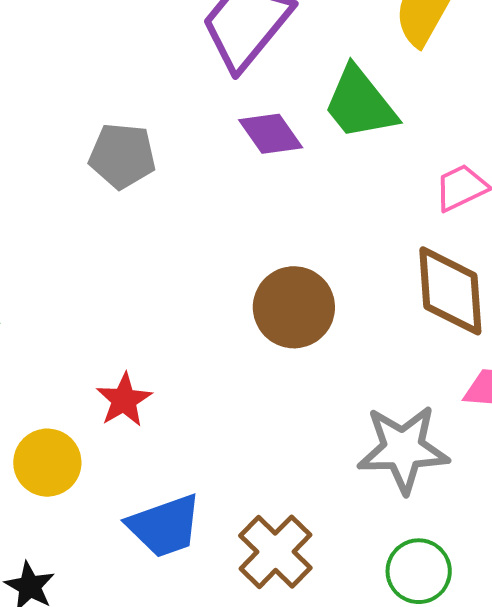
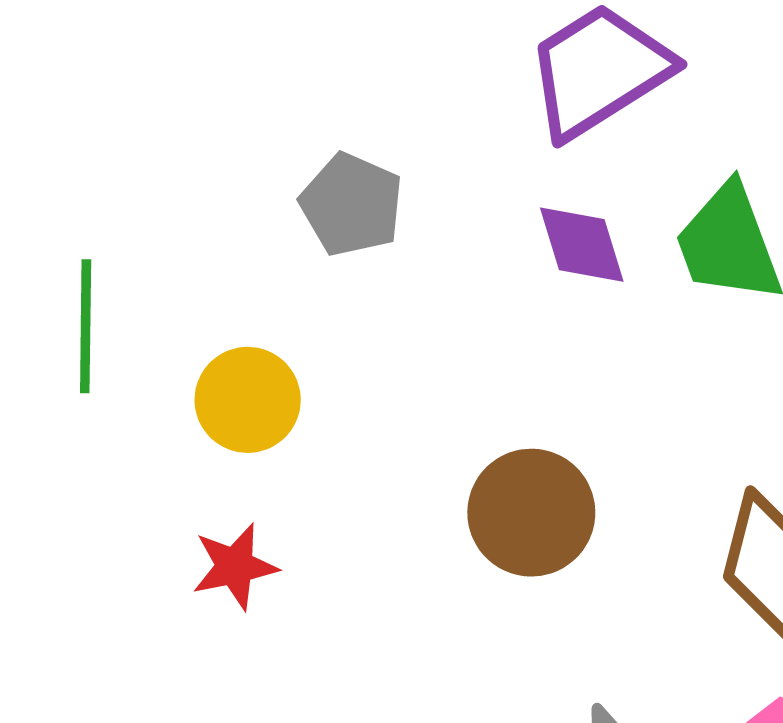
yellow circle: (47, 463) -> (248, 400), moved

